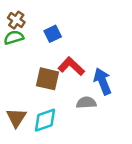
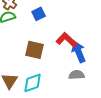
red L-shape: (71, 66) -> (67, 40), moved
gray semicircle: (86, 103) -> (77, 75), moved

